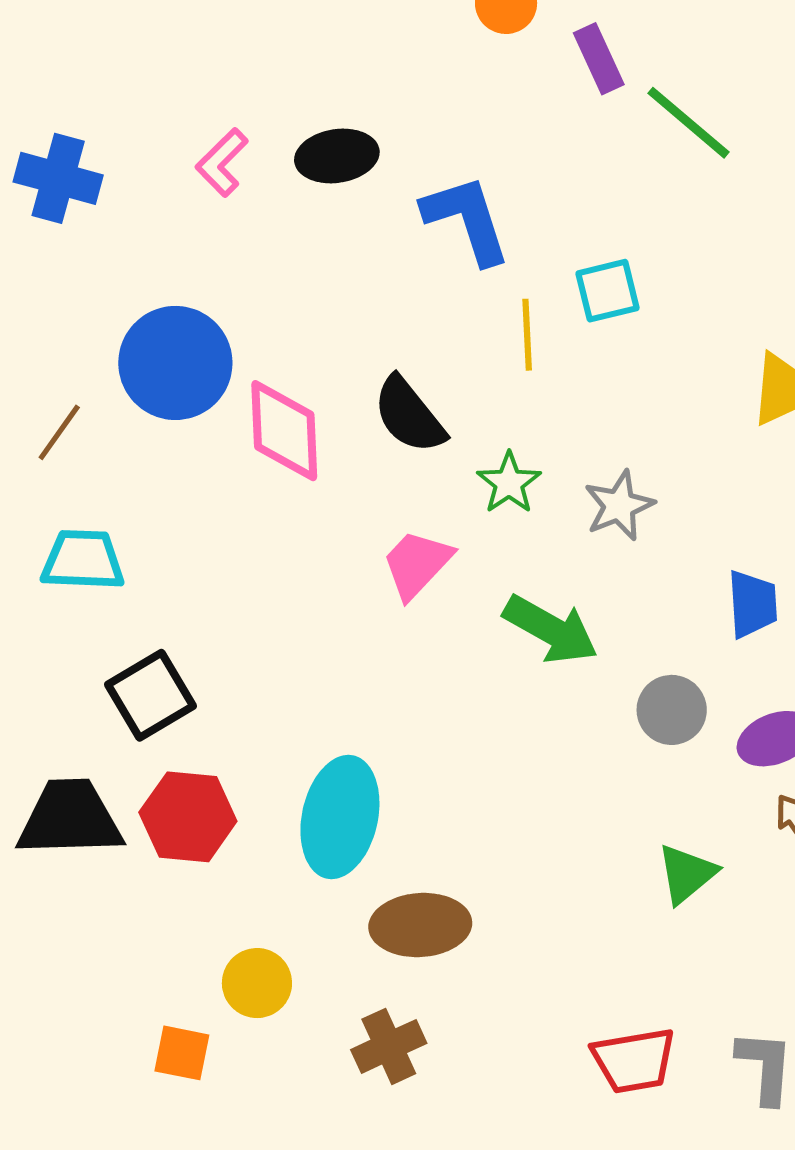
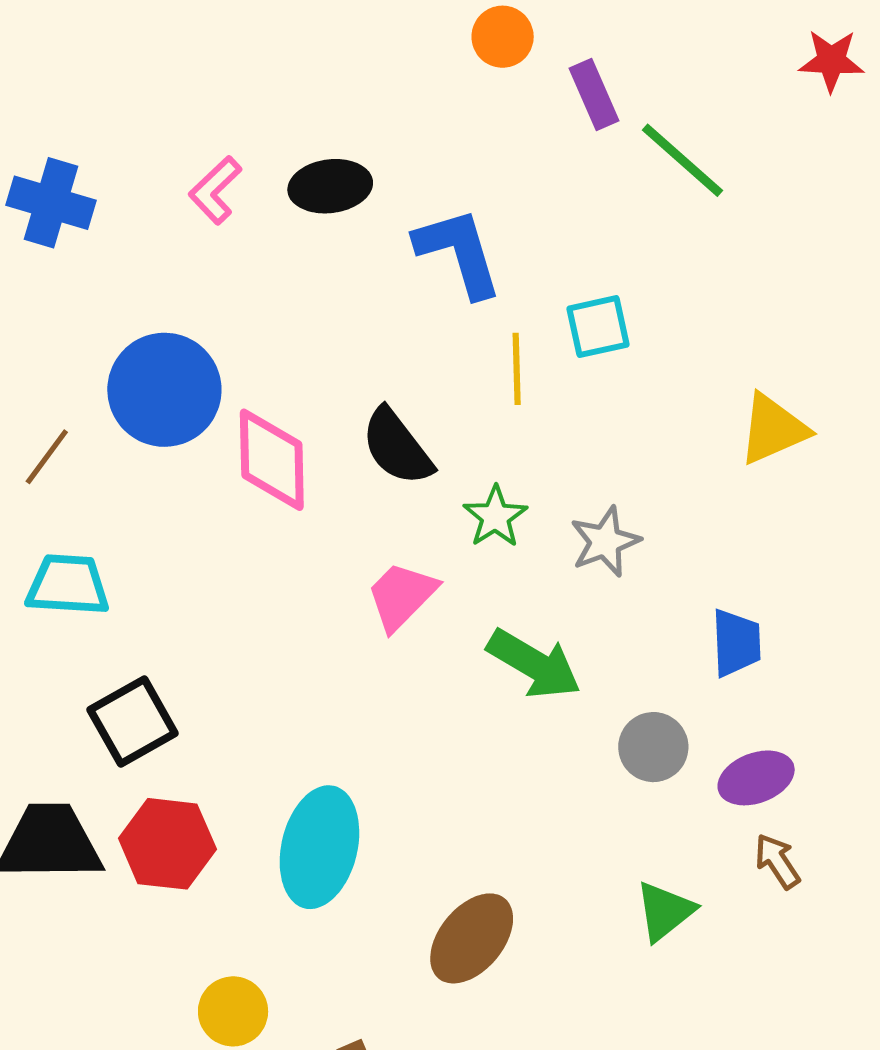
brown ellipse: (420, 925) -> (472, 938), moved, turned -48

